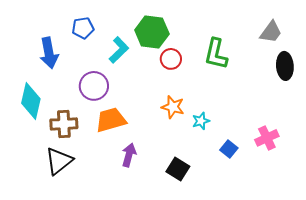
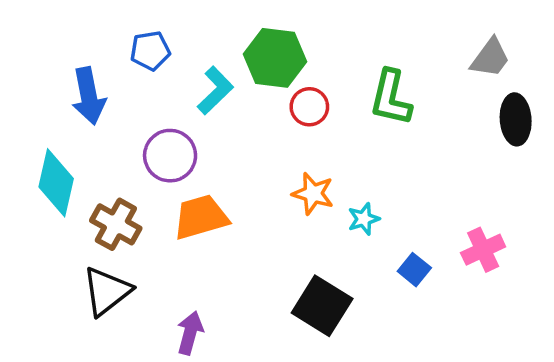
brown cross: (64, 124) -> (116, 224), turned 32
purple arrow: (129, 155) -> (190, 333), moved
black square: (178, 169) -> (322, 306), size x1.4

